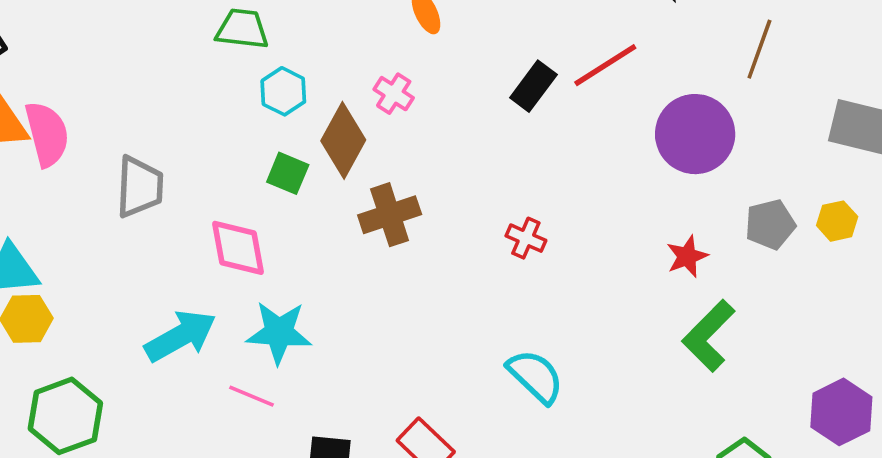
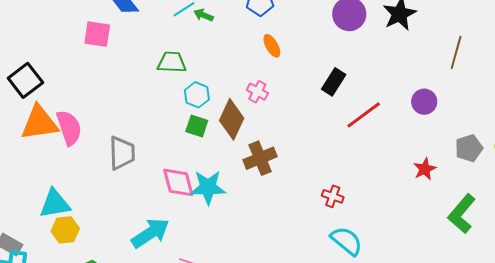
red line: (605, 65) -> (364, 115), moved
purple circle: (695, 134) -> (424, 102), size x0.6
green square: (288, 173) -> (197, 126), moved
red cross: (526, 238) -> (333, 196), moved
cyan star: (279, 332) -> (208, 187), moved
green L-shape: (709, 336) -> (462, 214), moved

